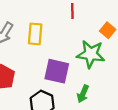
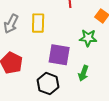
green star: (91, 54) -> (88, 38), size x0.7

